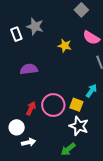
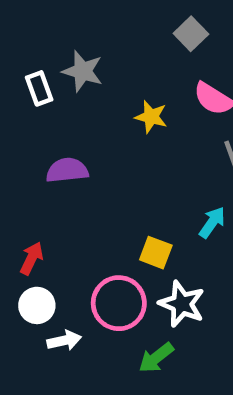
pink circle: (53, 105) -> (119, 303), moved
yellow square: (76, 105) -> (156, 253), moved
red arrow: (31, 108) -> (32, 258), moved

